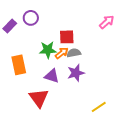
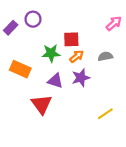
orange arrow: (62, 53) -> (77, 56), moved
gray semicircle: (74, 53) -> (105, 56), moved
orange rectangle: (19, 65) -> (20, 69), turned -54

